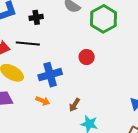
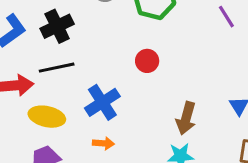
black cross: (36, 17) -> (57, 26), size x1.5
brown arrow: (74, 105) -> (186, 118), moved, size x1.5

